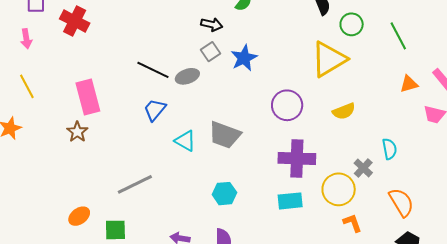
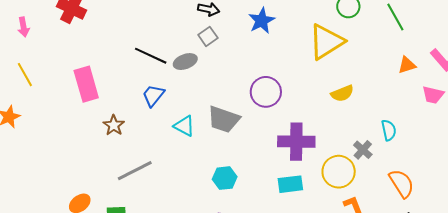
blue star: (244, 58) -> (262, 21), moved
purple circle: (287, 105) -> (266, 92), moved
brown star: (77, 132) -> (114, 125), moved

